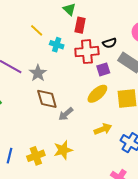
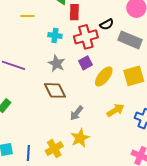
yellow line: (37, 30) -> (27, 16), moved, turned -32
purple square: (103, 69) -> (85, 63), moved
gray star: (38, 73) -> (56, 63), moved
gray arrow: (66, 114) -> (77, 113), moved

